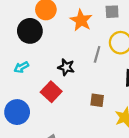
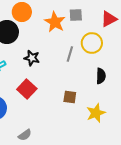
gray square: (112, 12) -> (76, 15), moved
black star: (66, 67) -> (32, 58), moved

